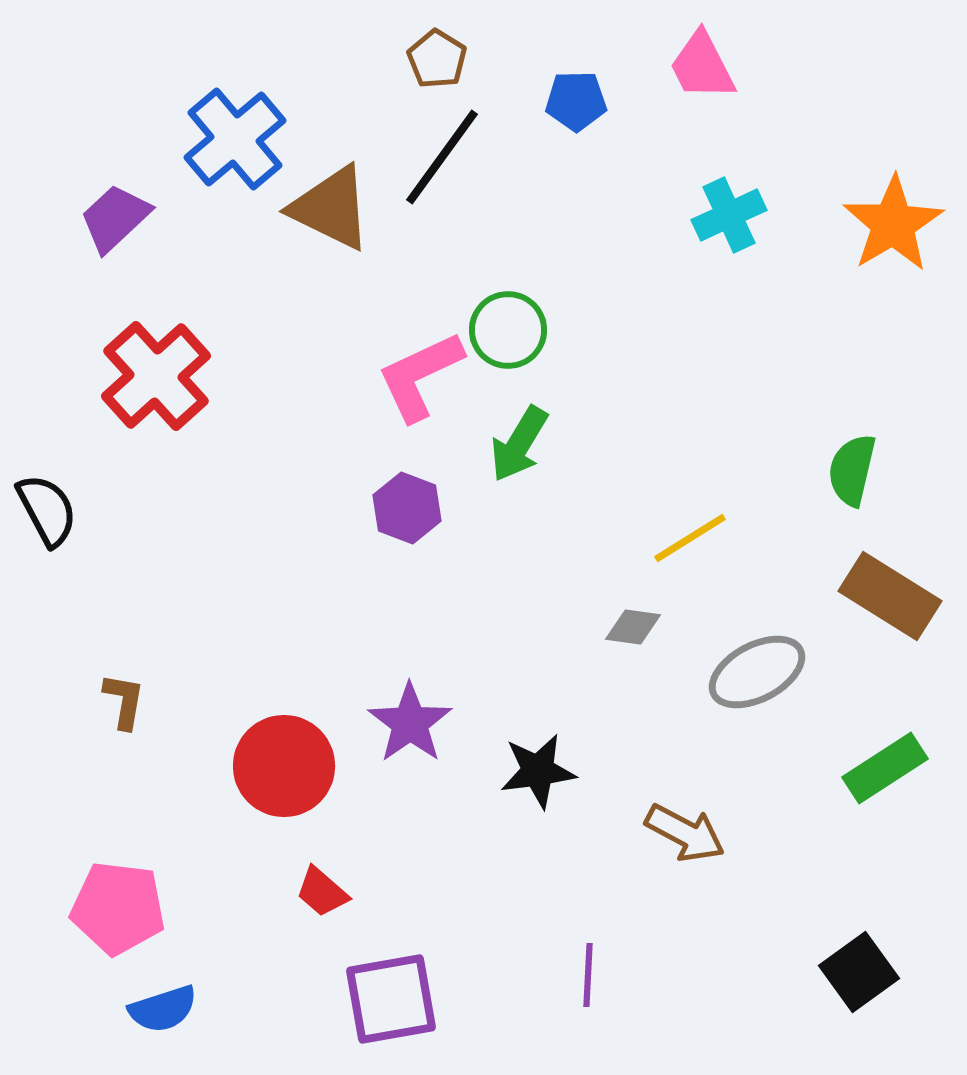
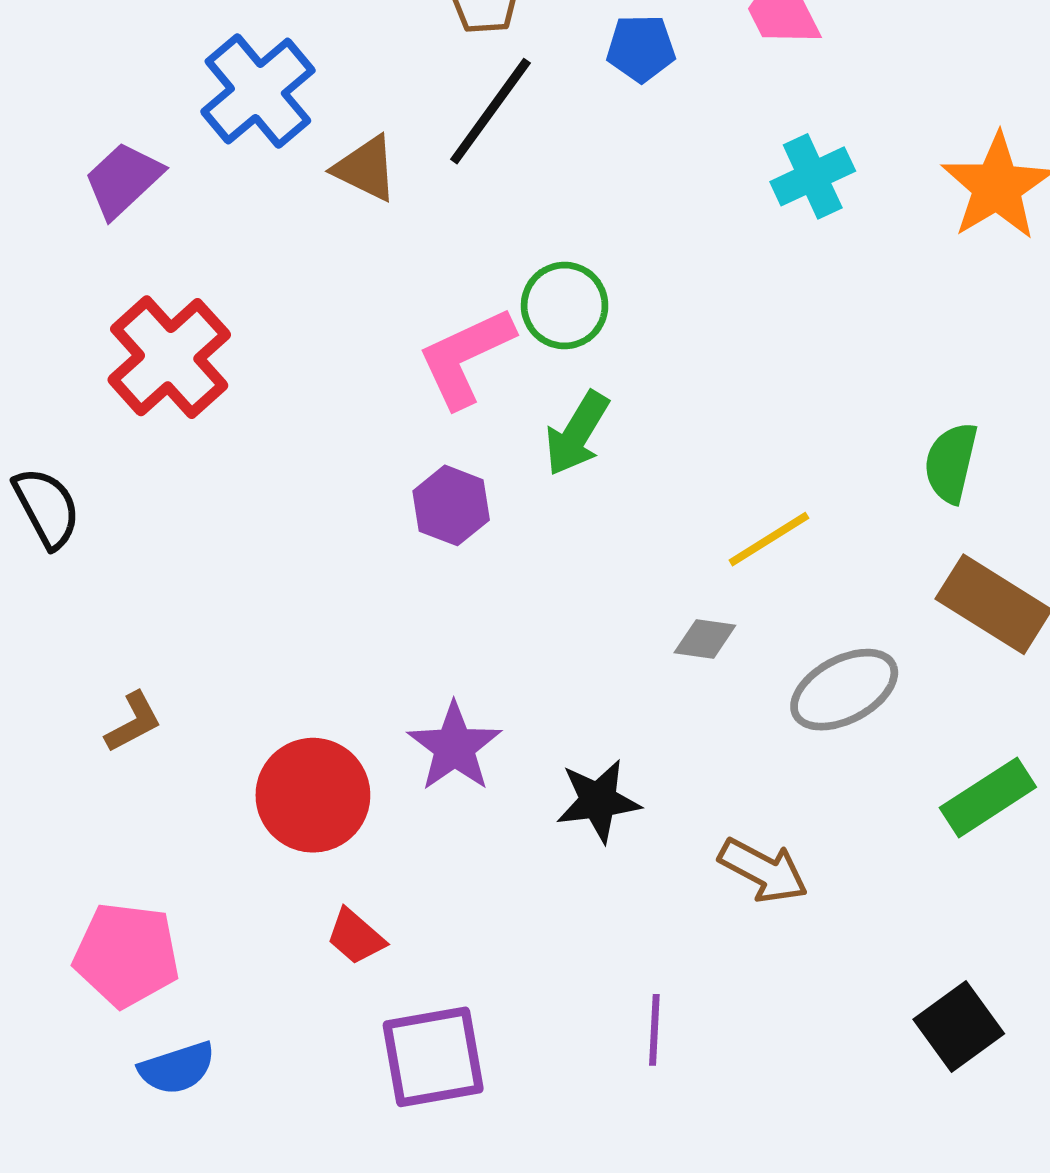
brown triangle: (331, 208) -> (366, 168), size x0.7
brown L-shape: (124, 701) -> (133, 722), turned 52

